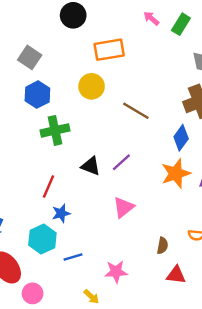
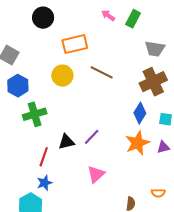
brown line: (136, 111) -> (102, 72), moved
black triangle: (91, 166) -> (66, 142), turned -30
red line: (49, 186) -> (44, 157), moved

